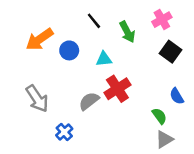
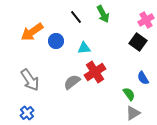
pink cross: (162, 20) -> (146, 20), moved
green arrow: (127, 32) -> (103, 14), moved
blue cross: (64, 132) -> (27, 113), moved

